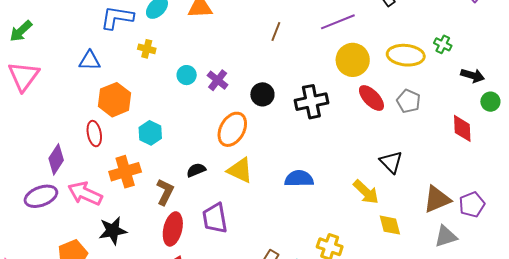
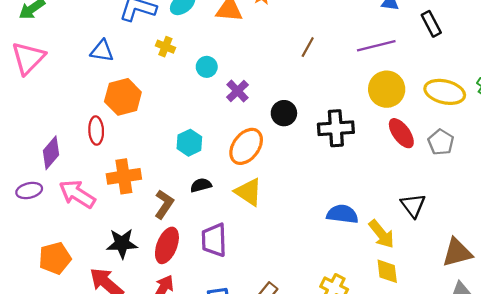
cyan circle: (187, 75) -> (207, 67), moved
cyan hexagon: (150, 133) -> (189, 143), moved
blue semicircle: (299, 179) -> (342, 214), moved
purple ellipse: (41, 196) -> (29, 191), size x0.7
yellow diamond: (390, 225) -> (387, 271), moved
black star: (113, 231) -> (122, 243), moved

